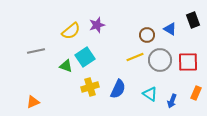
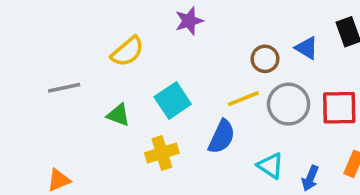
purple star: (97, 25) -> (189, 21), moved
cyan square: (85, 57) -> (173, 100), moved
blue semicircle: (118, 89) -> (222, 137), moved

